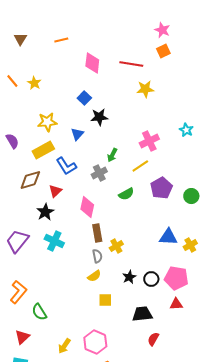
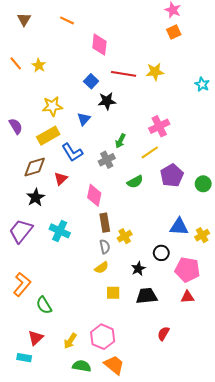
orange line: (61, 40) -> (67, 20), turned 40
red line: (131, 64) -> (124, 74), moved
cyan star: (186, 130) -> (202, 84), moved
black star: (45, 212) -> (36, 197), moved
black circle: (151, 279) -> (161, 253), moved
black trapezoid: (142, 314) -> (147, 296), moved
red triangle: (22, 337) -> (36, 338), moved

